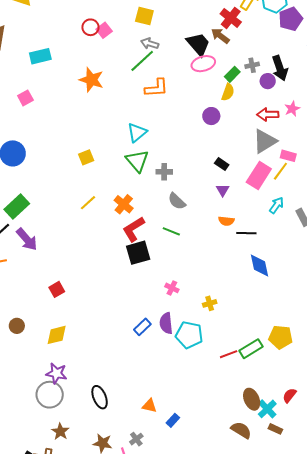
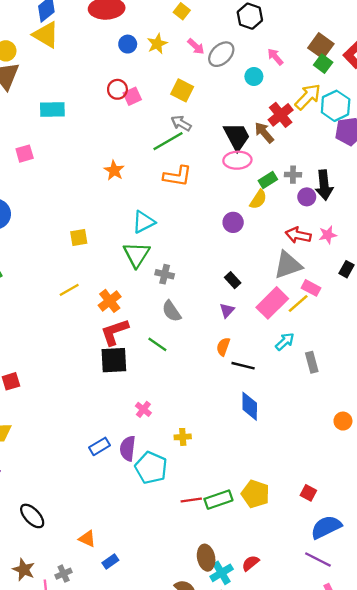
orange star: (91, 80) -> (114, 170), moved, size x0.7
orange semicircle: (226, 221) -> (223, 347), turned 91
black ellipse: (100, 397) -> (32, 516), turned -35

